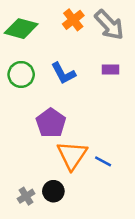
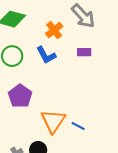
orange cross: (73, 20) -> (54, 30), moved
purple pentagon: (51, 123) -> (20, 96), moved

